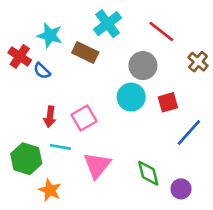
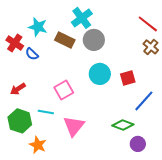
red line: (161, 31) -> (148, 24), moved
gray circle: (143, 66) -> (94, 40), moved
red arrow: (50, 117) -> (18, 89), moved, turned 49
green diamond: (148, 173) -> (123, 125), moved, turned -55

